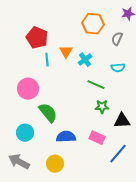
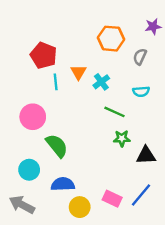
blue semicircle: (66, 137) -> (63, 184), moved
pink rectangle: (97, 138) -> (112, 199), moved
yellow circle: (55, 164) -> (80, 207), moved

